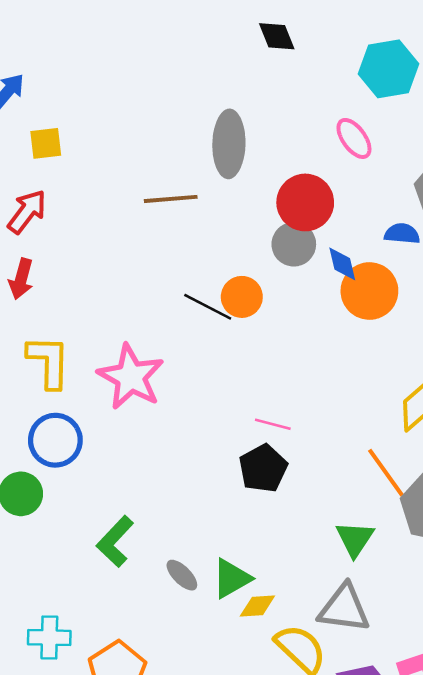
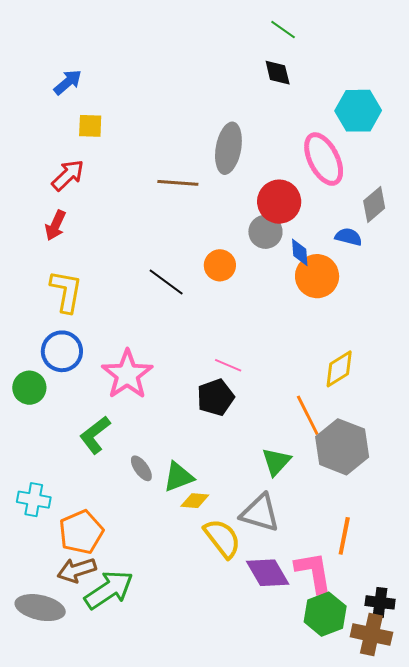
pink ellipse: (354, 138) -> (324, 159), size x1.6
black line: (208, 307) -> (166, 282), moved
pink star: (131, 377) -> (127, 374), moved

